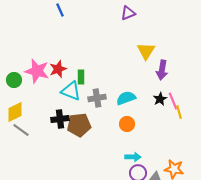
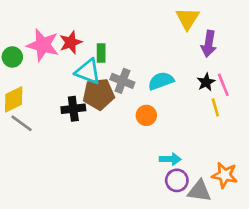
gray cross: (97, 98) -> (122, 81), turned 30
yellow line: (179, 112) -> (215, 107), moved
orange circle: (127, 124) -> (146, 115), moved
brown pentagon: (79, 125) -> (99, 94), moved

